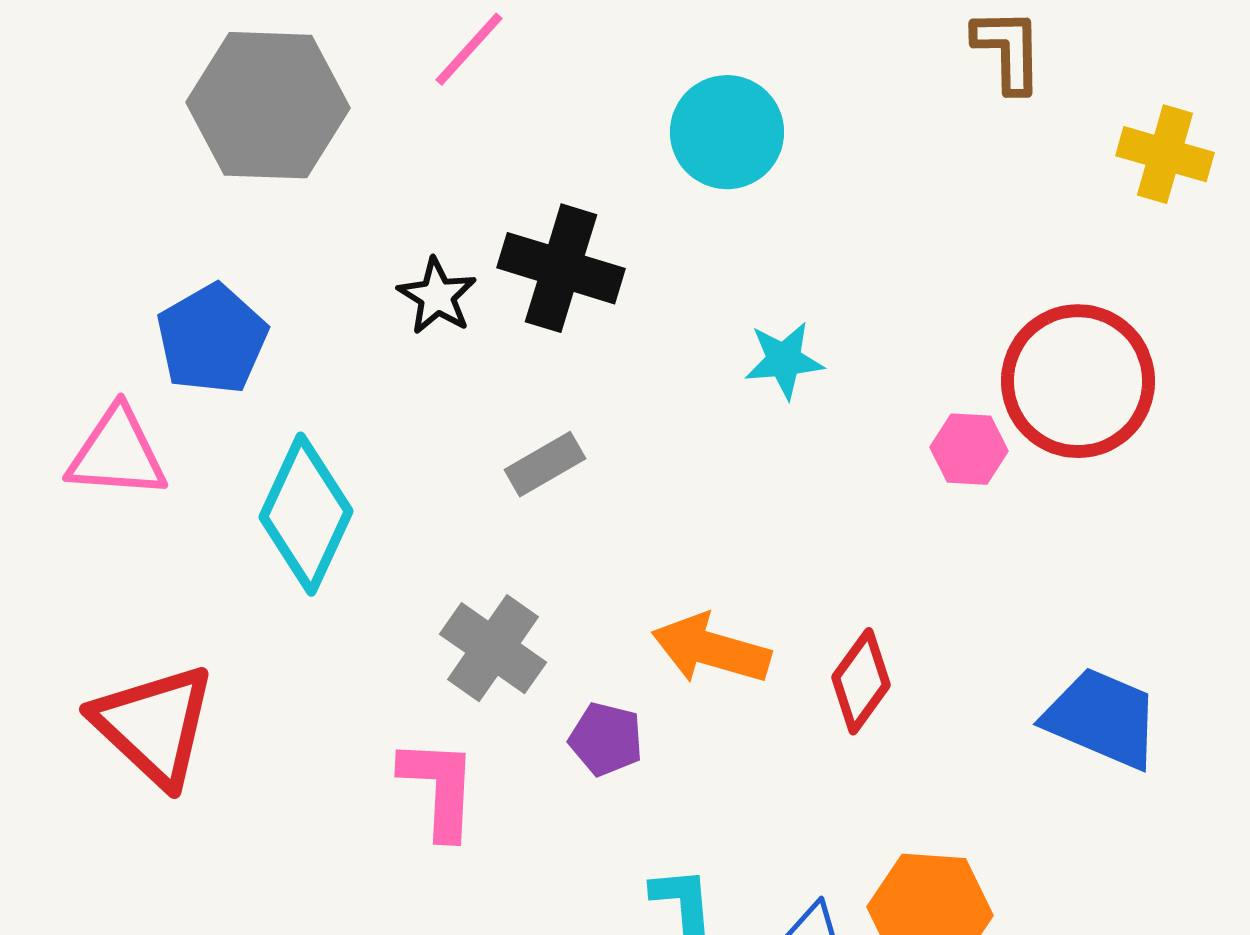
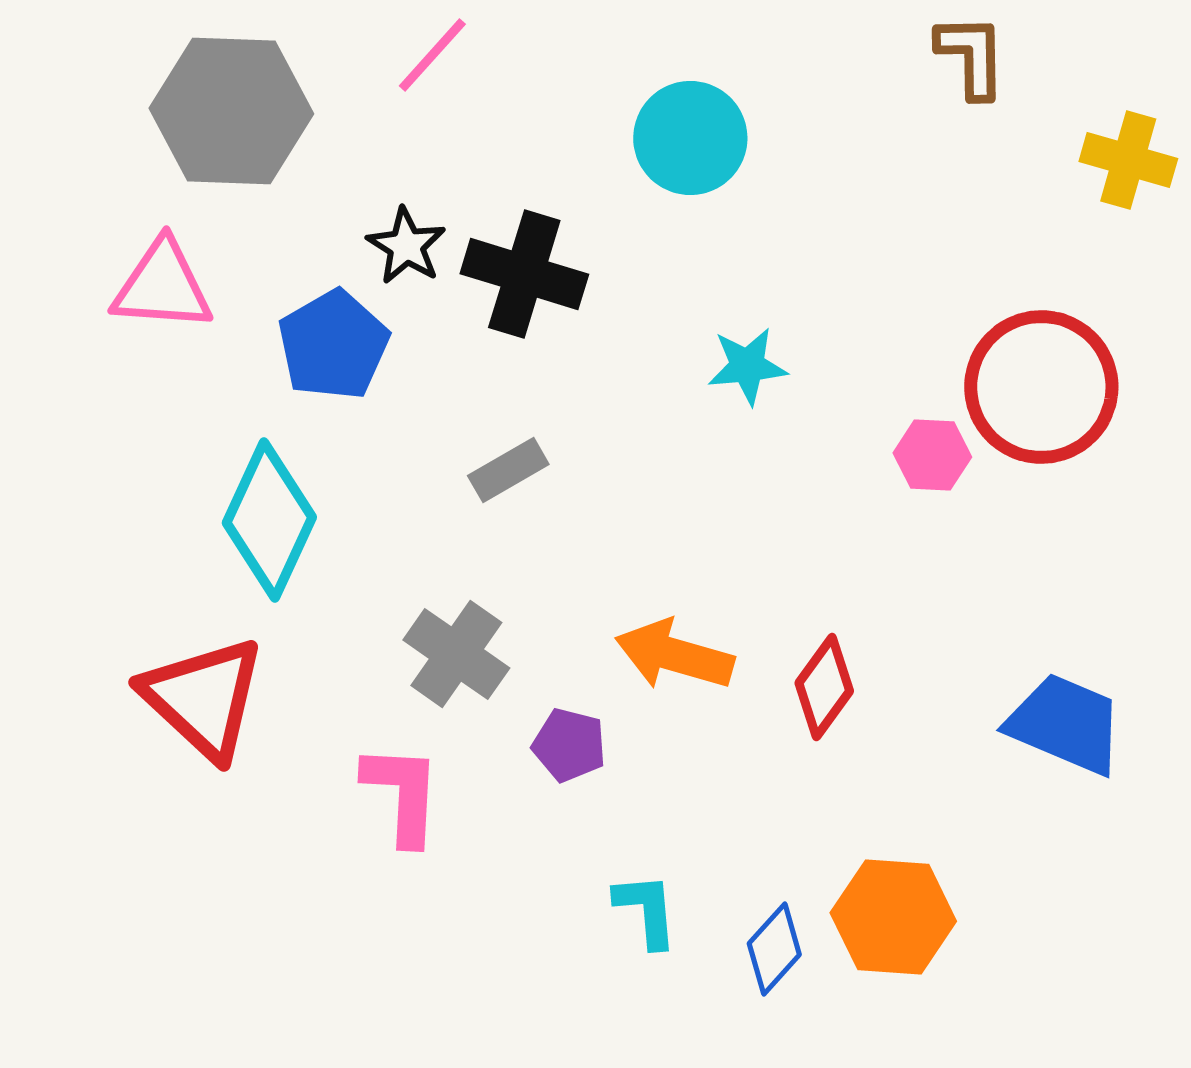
black star: (437, 296) -> (406, 246), moved
blue pentagon: (212, 339) -> (333, 345), moved
pink triangle: (117, 453) -> (162, 286), moved
red triangle: (154, 725) -> (203, 698), moved

